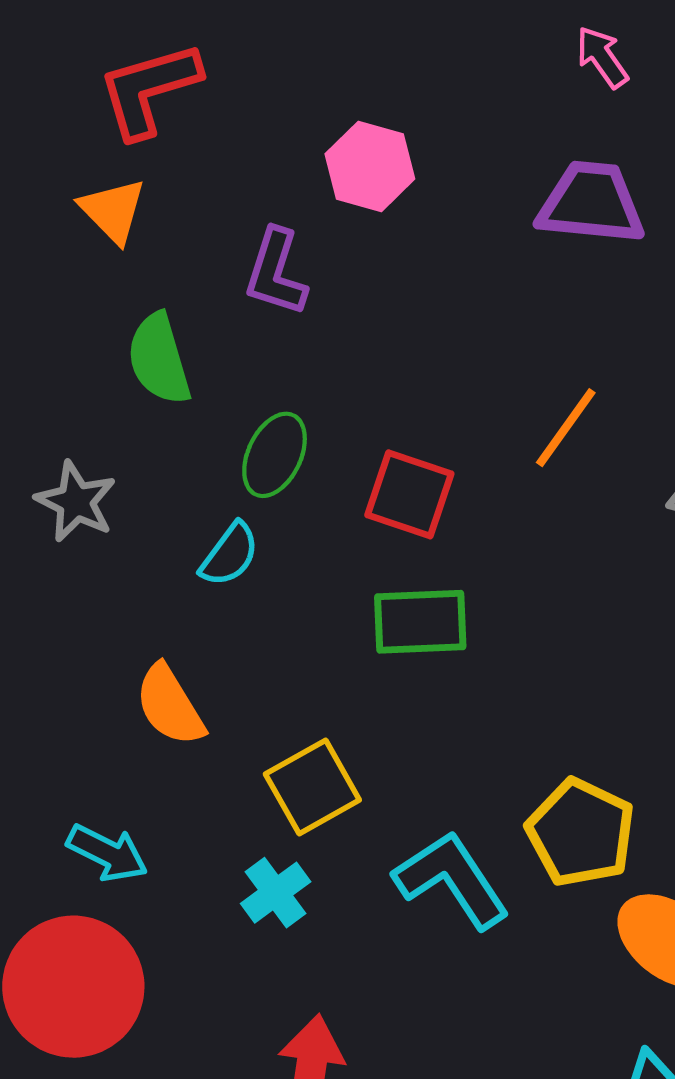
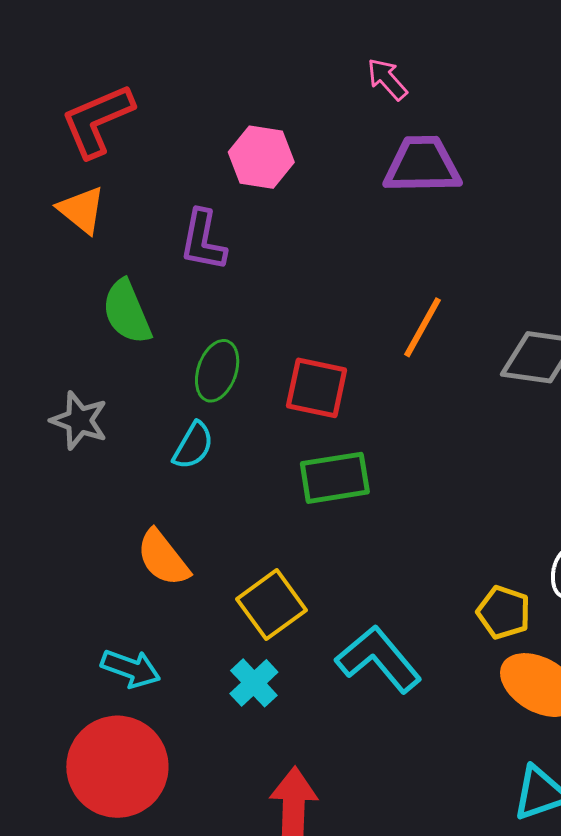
pink arrow: (602, 57) -> (387, 79), moved
yellow pentagon: (581, 833) -> (504, 612), moved, size x0.7

